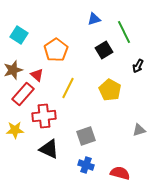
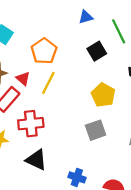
yellow line: (68, 88) -> (48, 83), moved
gray square: (86, 136) -> (96, 130), moved

